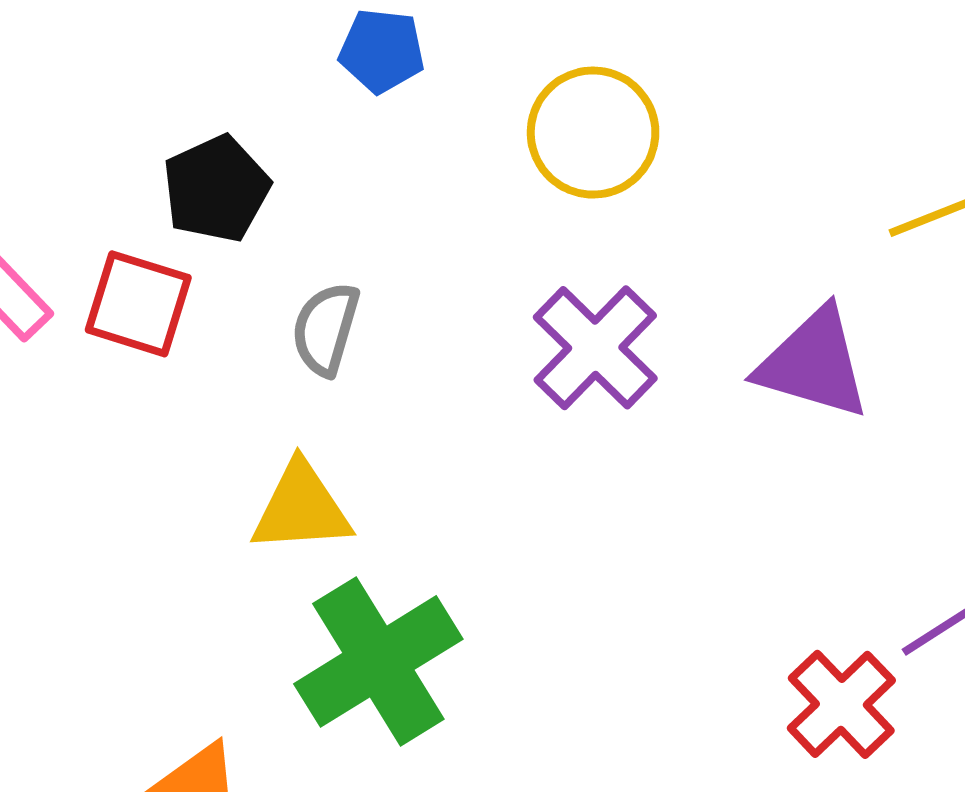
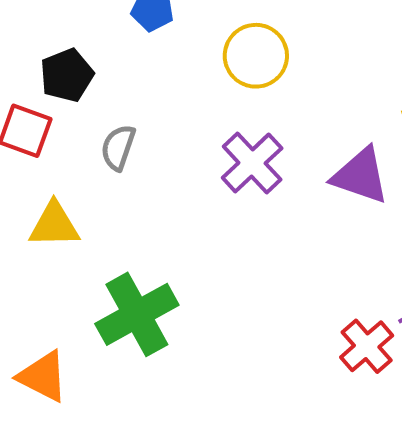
yellow triangle: (301, 508) -> (54, 225), moved

